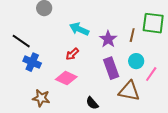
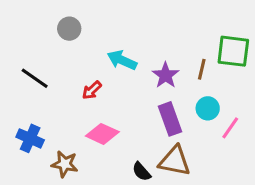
red arrow: (72, 54) -> (92, 90), moved
blue cross: (32, 62) -> (30, 138), moved
brown triangle: (129, 91) -> (175, 161), moved

